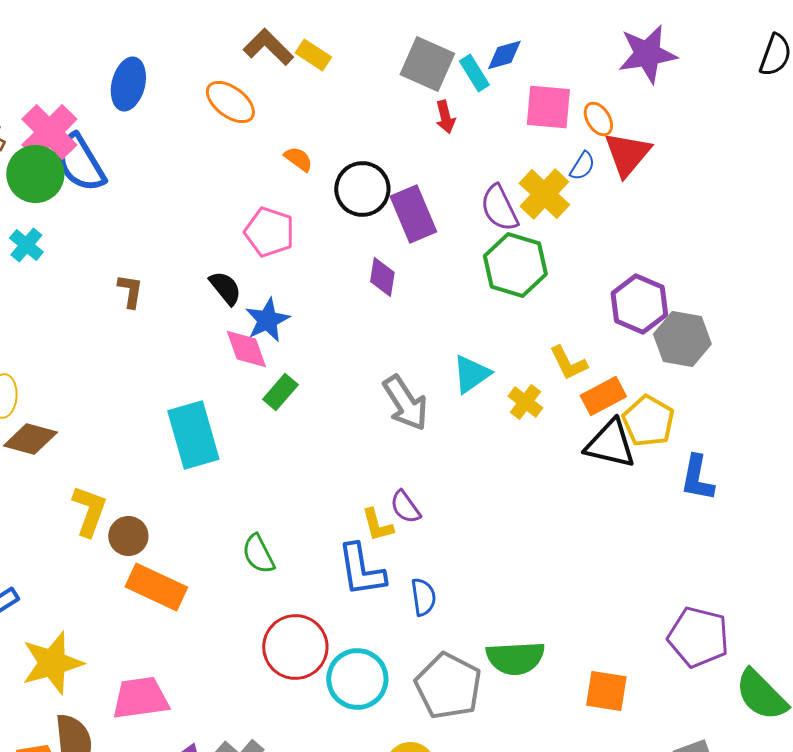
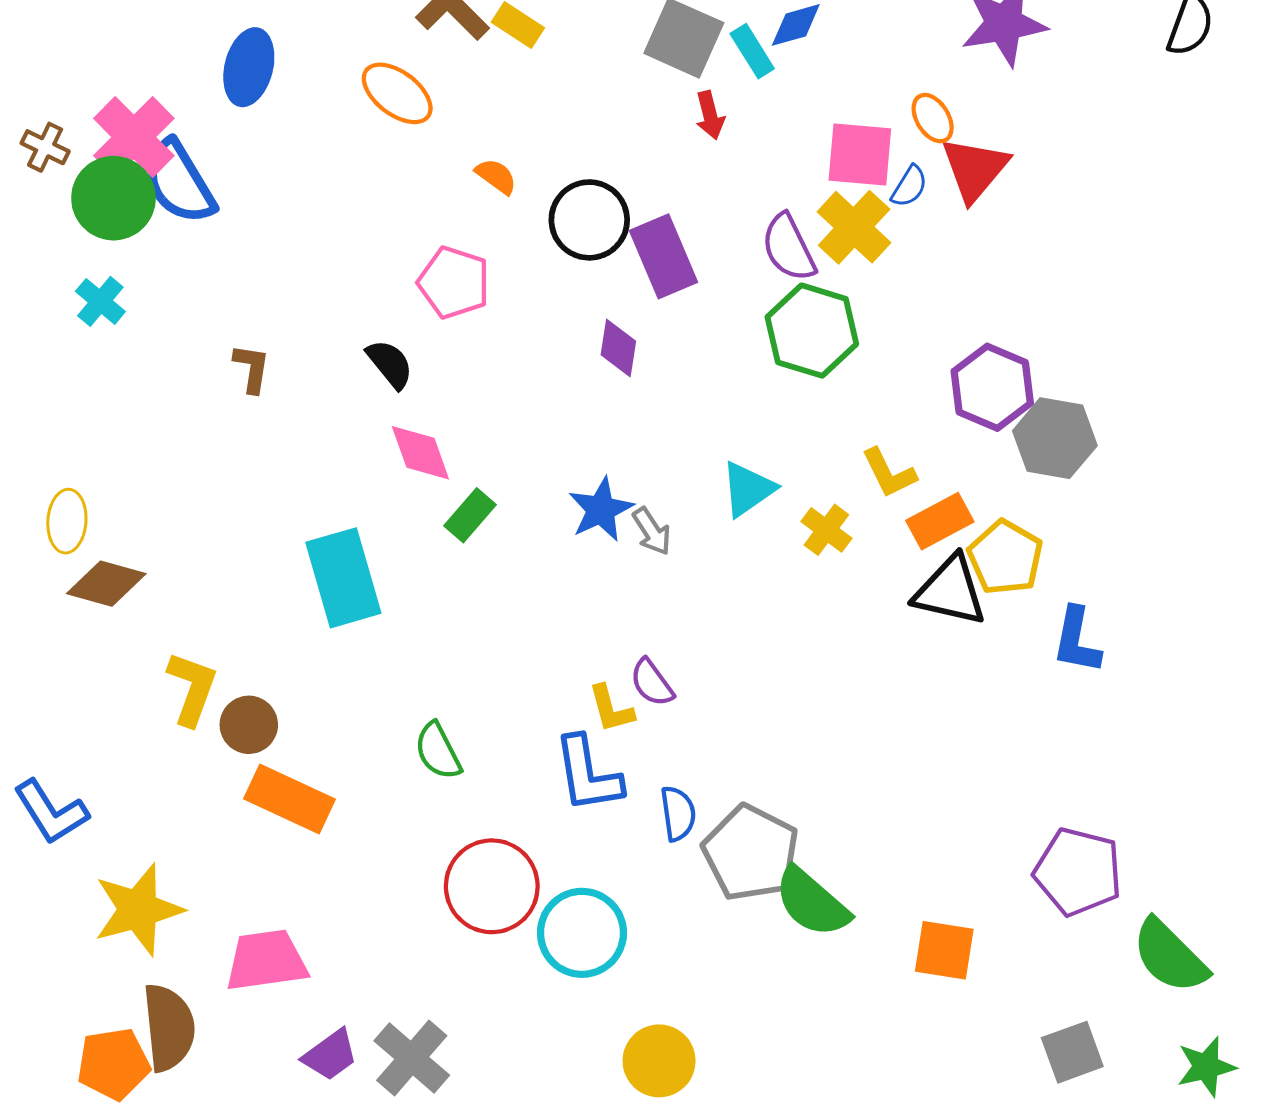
pink square: (548, 107) -> (860, 154), moved
blue star: (267, 320) -> (601, 509), moved
gray arrow: (405, 403) -> (652, 531), size x0.6
green semicircle: (515, 658) -> (812, 902), turned 44
gray pentagon: (448, 686) -> (751, 853), moved

